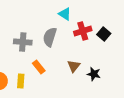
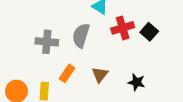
brown triangle: (74, 66) -> (100, 75), moved
orange rectangle: (39, 67) -> (67, 73), turned 72

